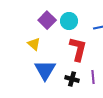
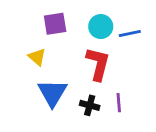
purple square: (47, 20) -> (55, 24), turned 36
cyan circle: (69, 21) -> (101, 27), moved

